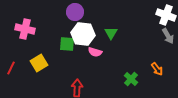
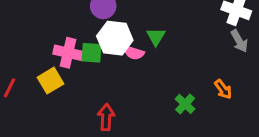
pink cross: (25, 29) -> (68, 53), moved
pink semicircle: (95, 52) -> (134, 53), moved

